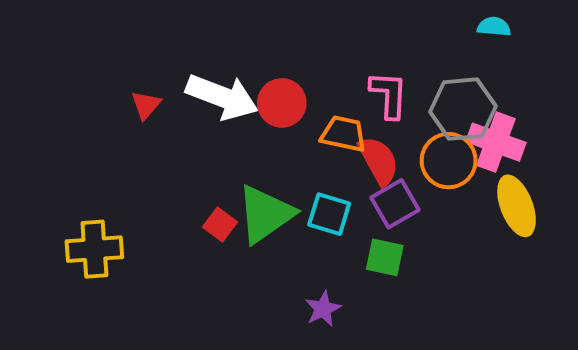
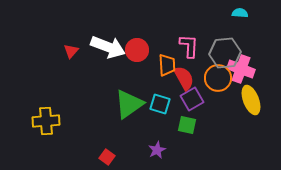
orange trapezoid: (344, 134) -> (167, 65), turned 75
red square: (220, 224) -> (107, 157), moved

